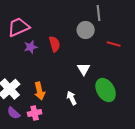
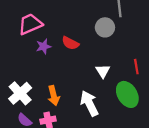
red semicircle: (55, 44) -> (70, 43), turned 133
red line: (114, 44) -> (136, 67), moved, turned 64
white arrow: (72, 98) -> (89, 103), size x1.6

